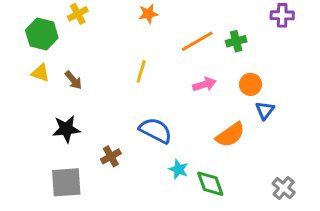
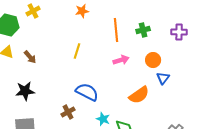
purple cross: (282, 15) -> (179, 32), moved
orange line: (197, 41) -> (116, 30), turned -65
brown cross: (111, 156) -> (68, 112), moved

